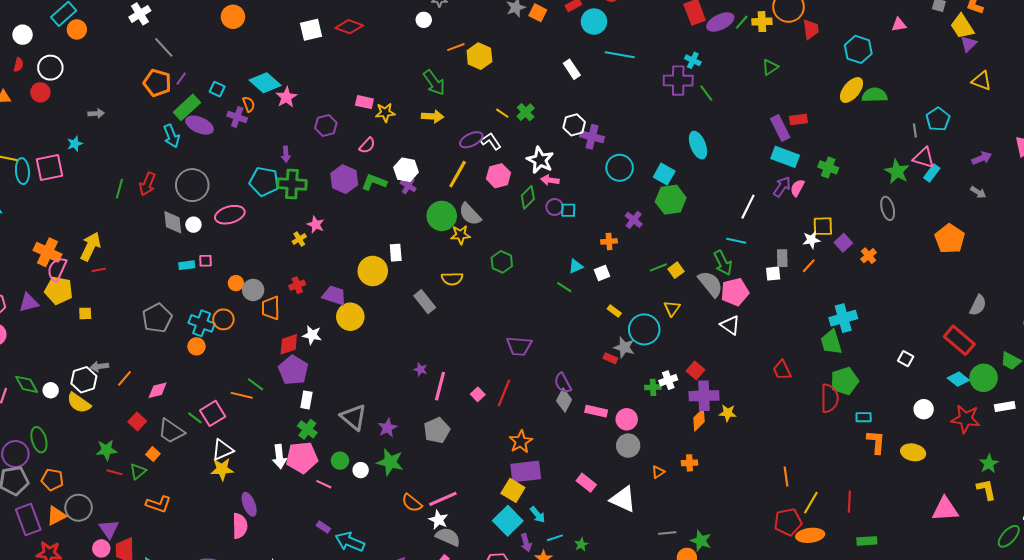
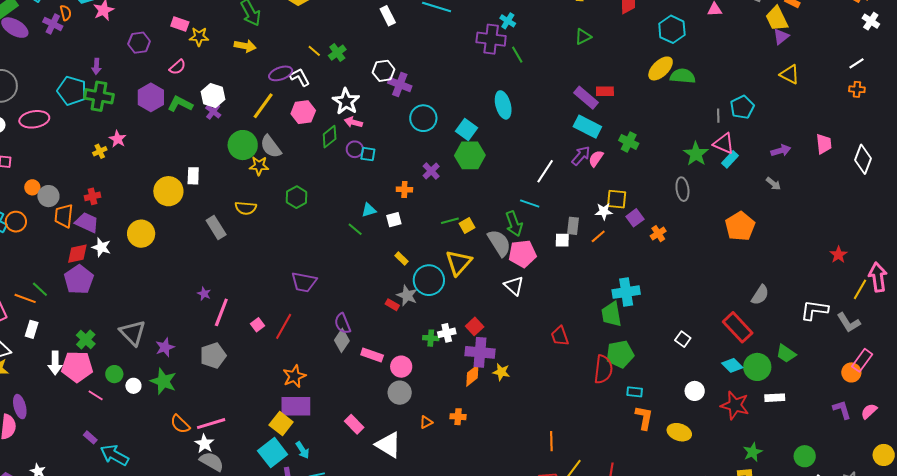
purple rectangle: (780, 128) -> (586, 98), turned -30
purple trapezoid: (334, 295) -> (87, 222), moved
yellow triangle: (672, 308) -> (459, 263), size x1.6
white rectangle: (306, 400) -> (32, 329), moved

